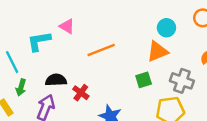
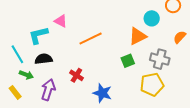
cyan circle: (166, 28) -> (152, 18), moved
black semicircle: (56, 80) -> (44, 59), moved
green arrow: (21, 87) -> (26, 75), turned -80

